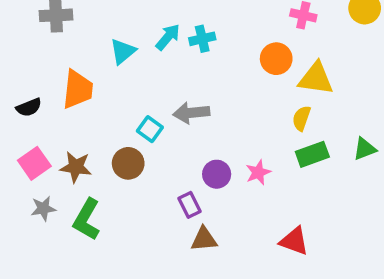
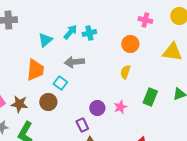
yellow triangle: (316, 79) -> (172, 52), moved
orange trapezoid: (78, 89) -> (35, 70), moved
gray arrow: (191, 113) -> (74, 62), moved
yellow semicircle: (301, 118) -> (125, 72), moved
green rectangle: (312, 154) -> (150, 97), turned -48

